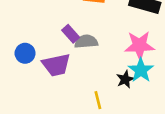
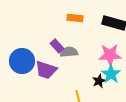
blue circle: (25, 53) -> (22, 61), size x1.6
purple trapezoid: (56, 65) -> (46, 70), turned 30

